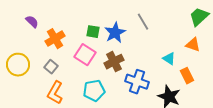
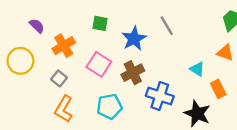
green square: (93, 32) -> (100, 23), moved
yellow circle: (18, 65) -> (20, 61), moved

